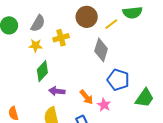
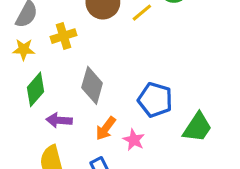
gray diamond: (101, 50) -> (92, 85), moved
orange arrow: (86, 97) -> (106, 128), turned 77

